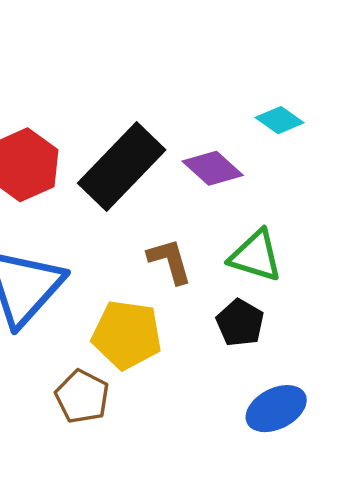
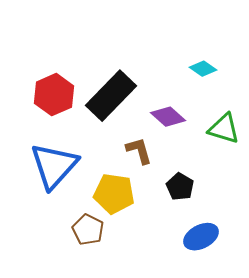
purple diamond: (213, 168) -> (168, 117), moved
green triangle: (256, 256) -> (224, 129), moved

